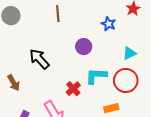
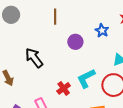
purple circle: (84, 47) -> (75, 42), moved
cyan L-shape: (96, 76) -> (86, 78), turned -35

